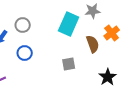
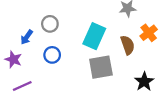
cyan rectangle: (69, 24) -> (94, 36), moved
gray square: (69, 64) -> (101, 67), size x1.6

